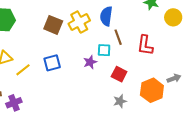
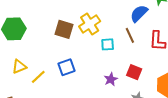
blue semicircle: (106, 16) -> (139, 13), moved, turned 42
cyan square: (104, 50) -> (108, 44), moved
purple star: (90, 62) -> (111, 79), moved

